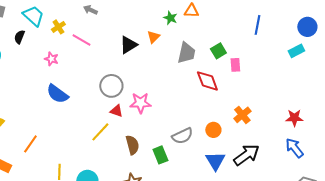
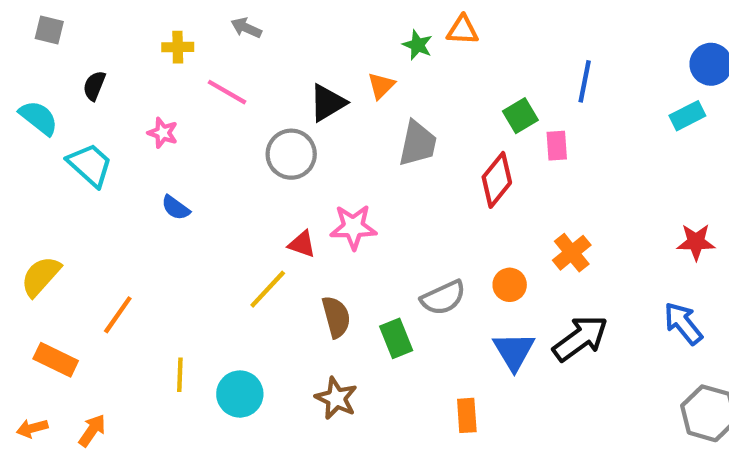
cyan trapezoid: (33, 16) -> (90, 165), moved
blue line: (257, 25) -> (585, 81), moved
yellow cross: (58, 27) -> (178, 47), moved, turned 32
gray trapezoid: (186, 53) -> (418, 143), moved
red diamond: (207, 81) -> (497, 180), turned 60
gray circle: (111, 86) -> (291, 154), moved
blue semicircle: (57, 94) -> (176, 208), size x0.6
red star: (294, 118) -> (696, 242), moved

